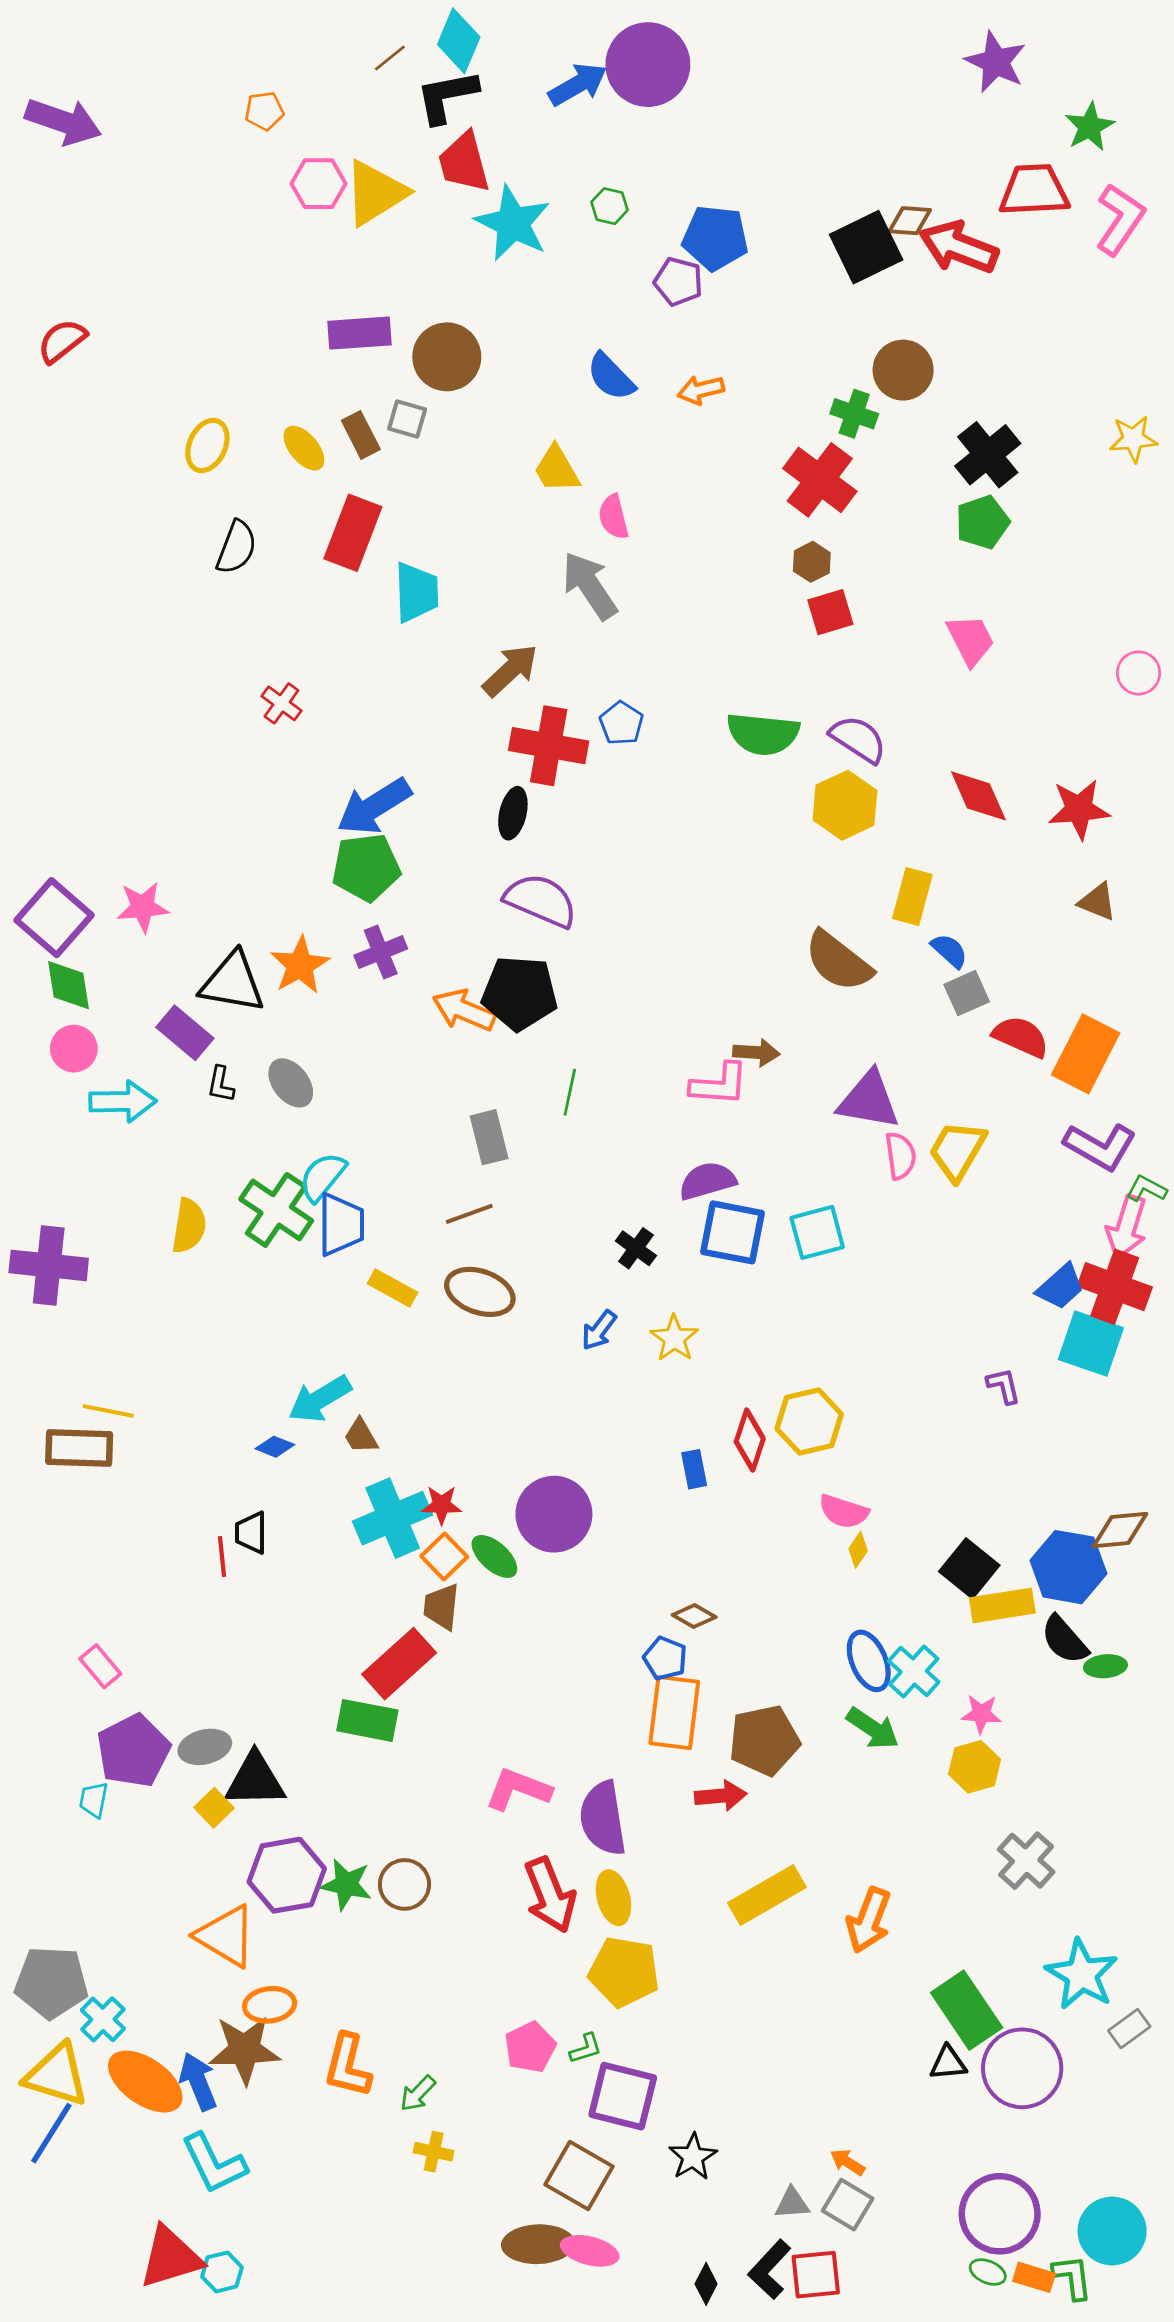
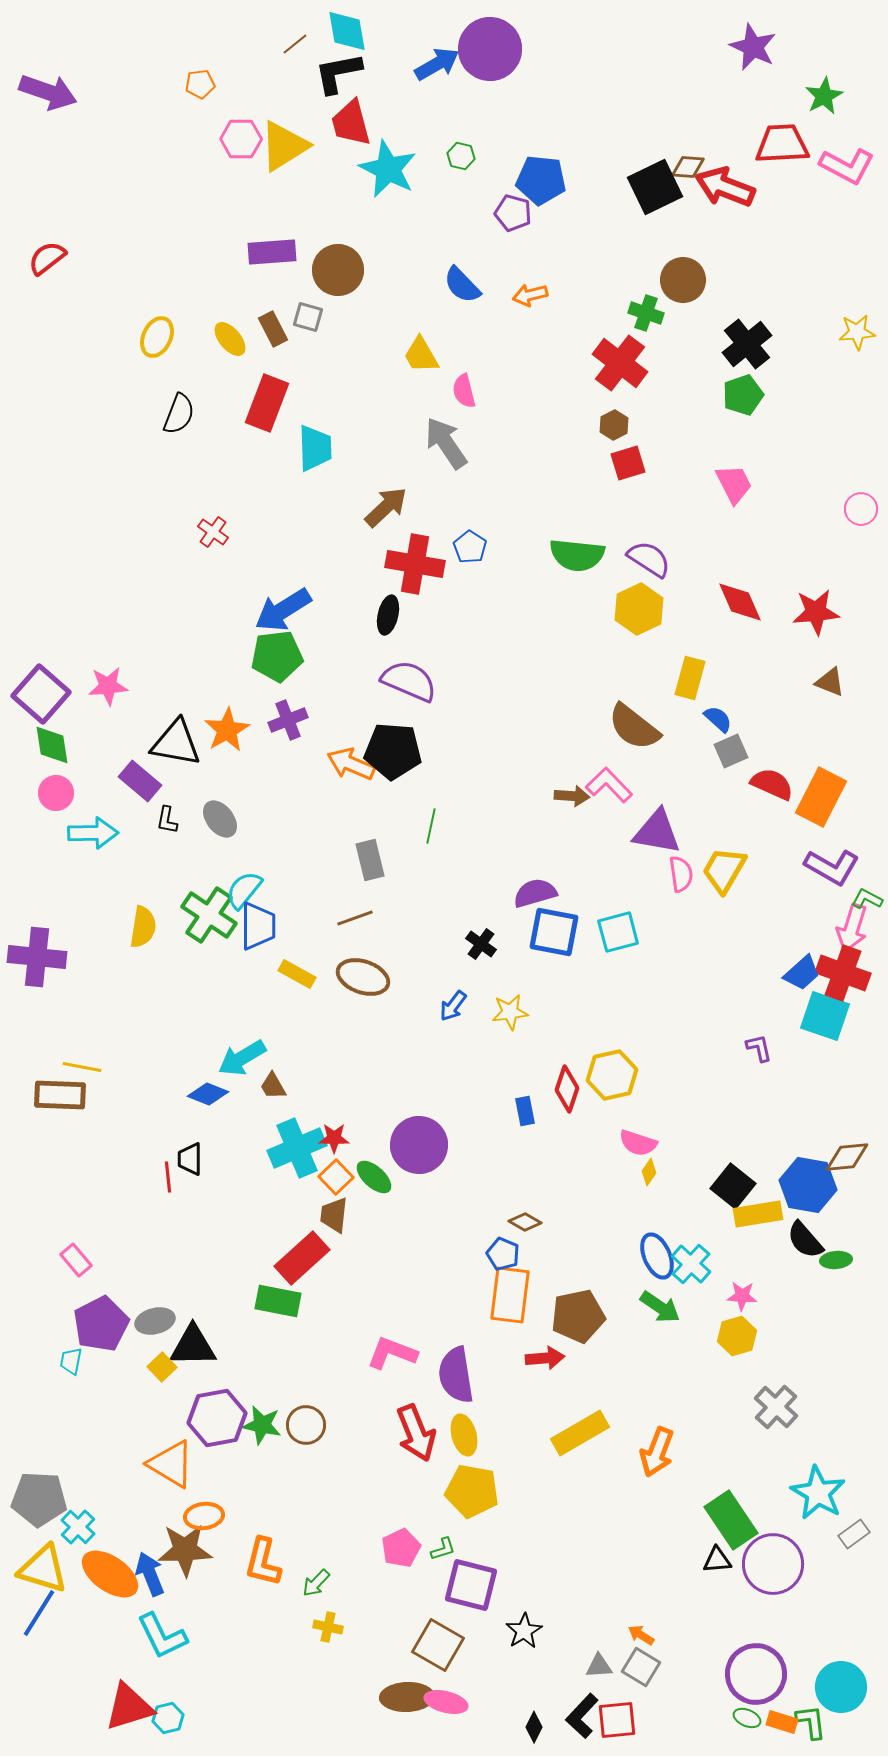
cyan diamond: (459, 41) -> (347, 31), turned -33
pink L-shape: (1120, 219) -> (847, 166), turned 84
pink L-shape: (719, 1084) -> (609, 785), moved, turned -138
yellow star: (674, 1338) -> (510, 1012), turned 30
blue diamond: (275, 1447) -> (208, 1094), size x1.4

